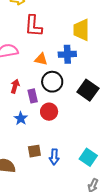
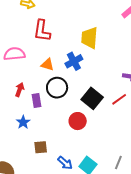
blue cross: (67, 54) -> (74, 61), turned -30
red circle: (49, 112) -> (78, 121), moved
brown square: (34, 151) -> (41, 147), moved
blue arrow: (54, 157) -> (65, 163), moved, turned -56

